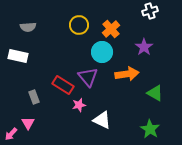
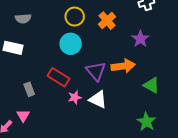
cyan circle: (102, 52) -> (71, 44), moved
purple triangle: (88, 77) -> (96, 71), moved
white triangle: (102, 120) -> (98, 99), moved

